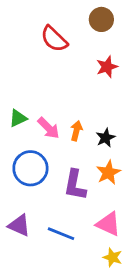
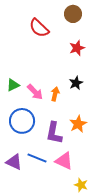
black star: (106, 138) -> (76, 83), moved
pink triangle: (108, 224) -> (64, 161), moved
blue line: (61, 234) -> (37, 158), moved

